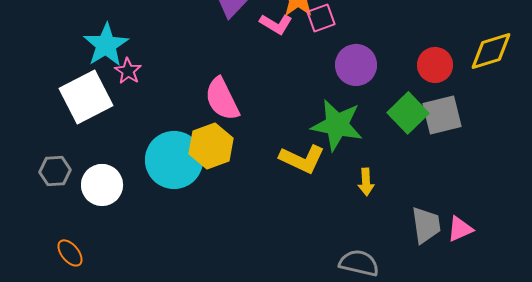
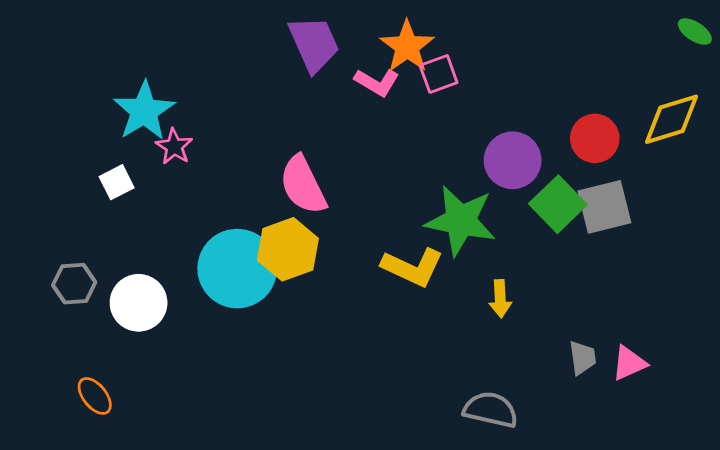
purple circle: (356, 65) -> (513, 160), moved
white square: (86, 97) -> (117, 182), size x0.5
gray trapezoid: (426, 225) -> (582, 358), size x0.7

